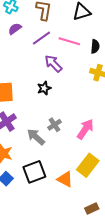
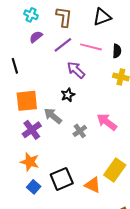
pink arrow: (85, 129) -> (107, 122), moved, turned -85
gray arrow: (36, 137) -> (53, 116), moved

